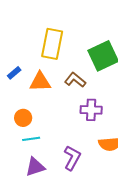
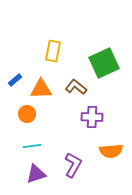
yellow rectangle: (52, 44) -> (53, 51), size x0.7
orange circle: (23, 118) -> (27, 114), moved

